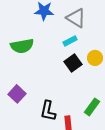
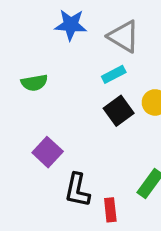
green semicircle: (22, 46) -> (34, 83), size x0.7
purple square: (17, 94) -> (48, 152), moved

